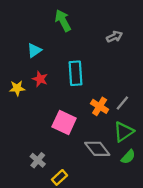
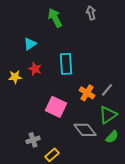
gray arrow: (114, 37) -> (91, 13), moved, turned -80
gray cross: (38, 160) -> (33, 140), turned 32

